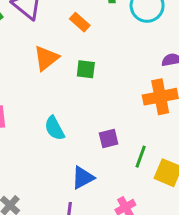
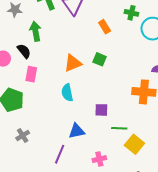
orange triangle: (46, 58) -> (73, 63), moved
green line: (141, 157) -> (119, 128), turned 56

